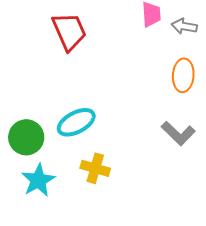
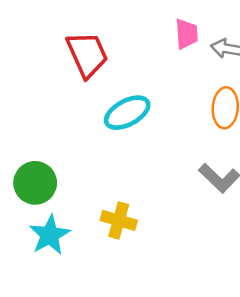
cyan ellipse: (76, 122) -> (127, 113), moved

